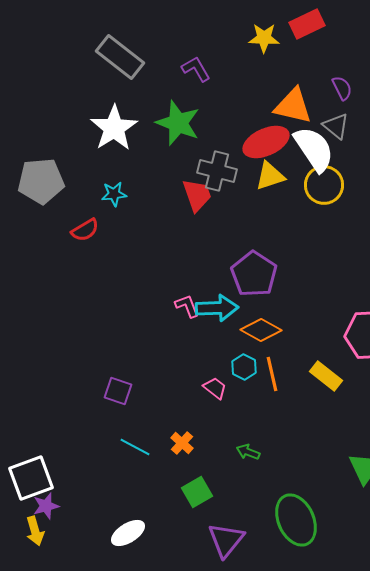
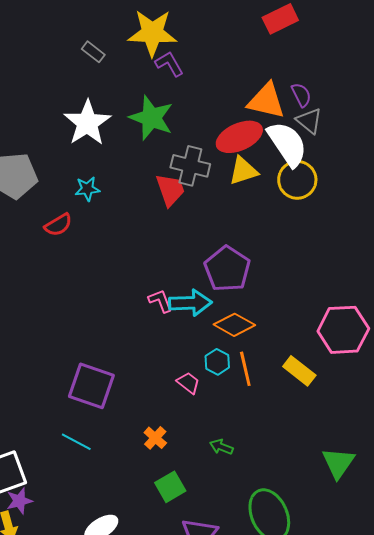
yellow star: (264, 38) -> (152, 33), moved, size x1.6
gray rectangle: (120, 57) -> (93, 52), size x0.5
purple semicircle: (342, 88) -> (301, 95), moved
purple square: (118, 391) -> (91, 386), size x1.6
cyan line: (135, 447) -> (76, 442), moved

